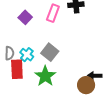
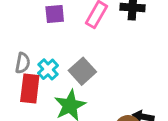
purple square: (25, 17) -> (55, 14), turned 32

